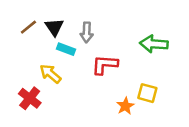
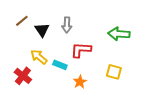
black triangle: (54, 27) -> (42, 30), moved
cyan rectangle: (66, 49) -> (60, 65), moved
orange star: (125, 106) -> (80, 82), moved

